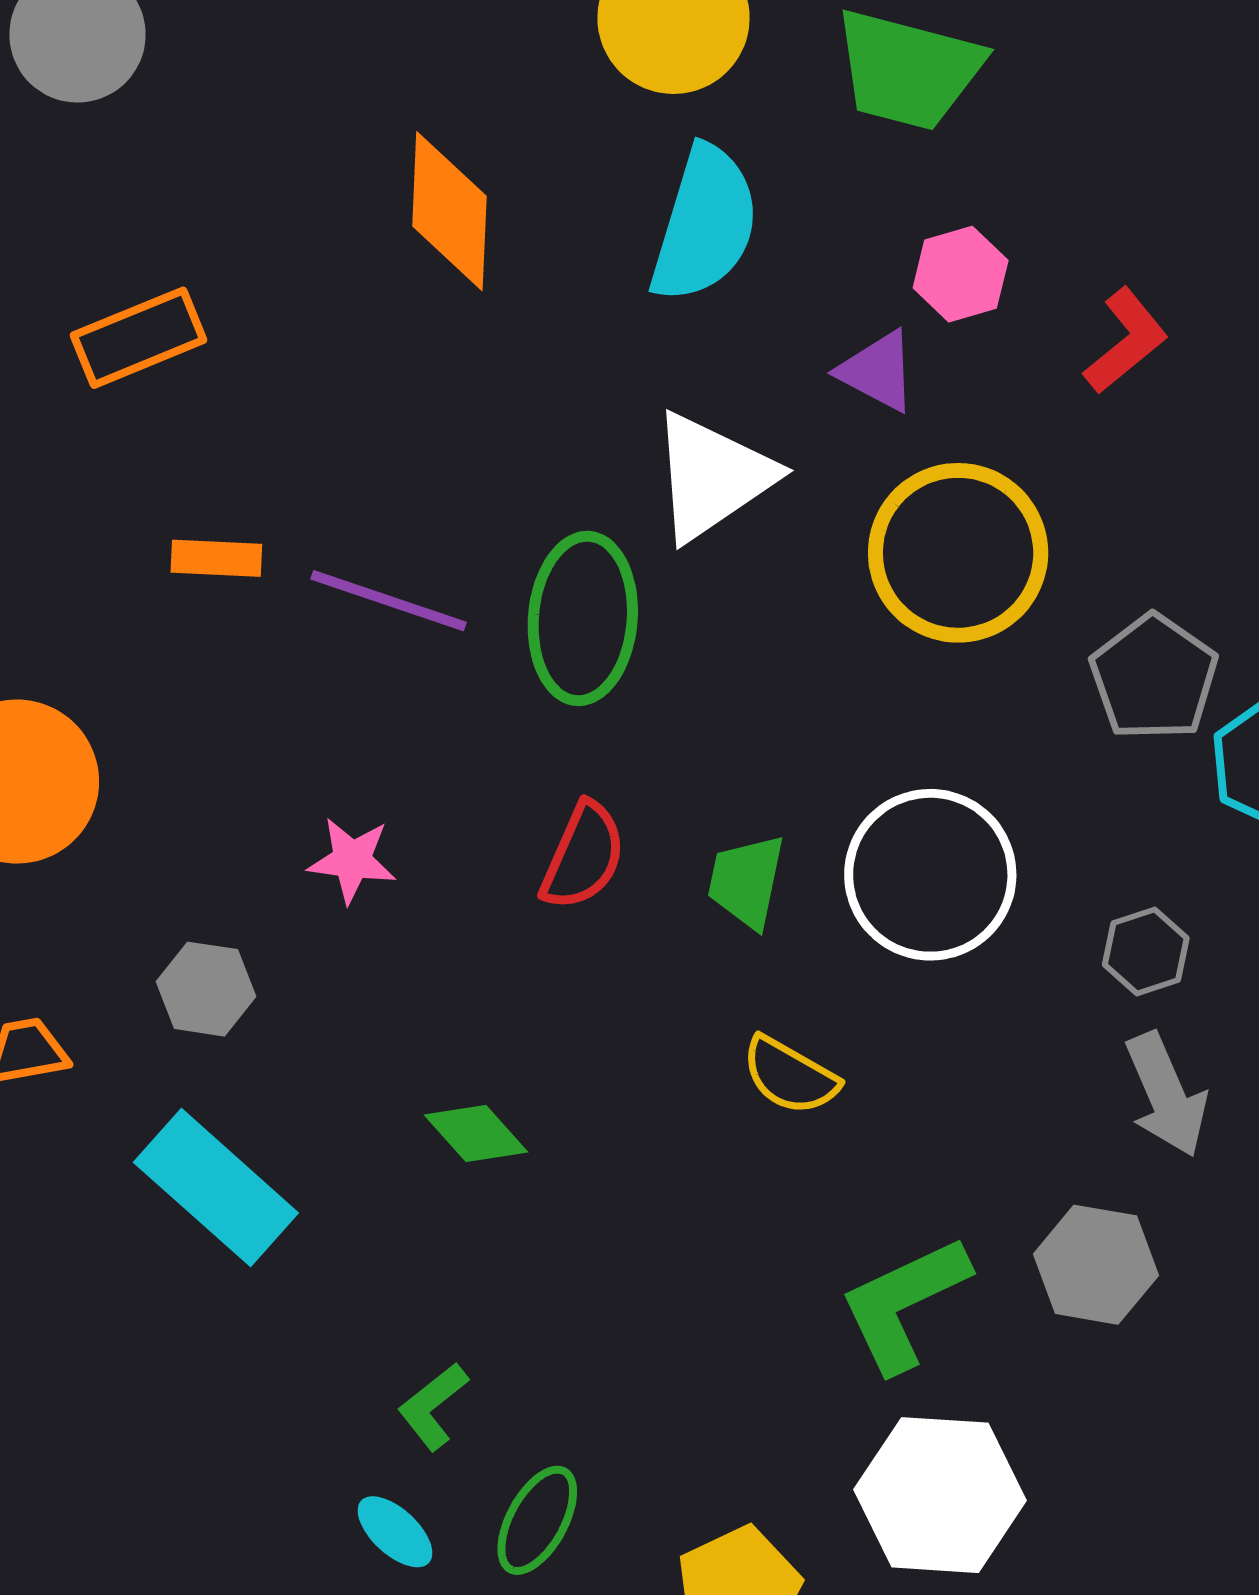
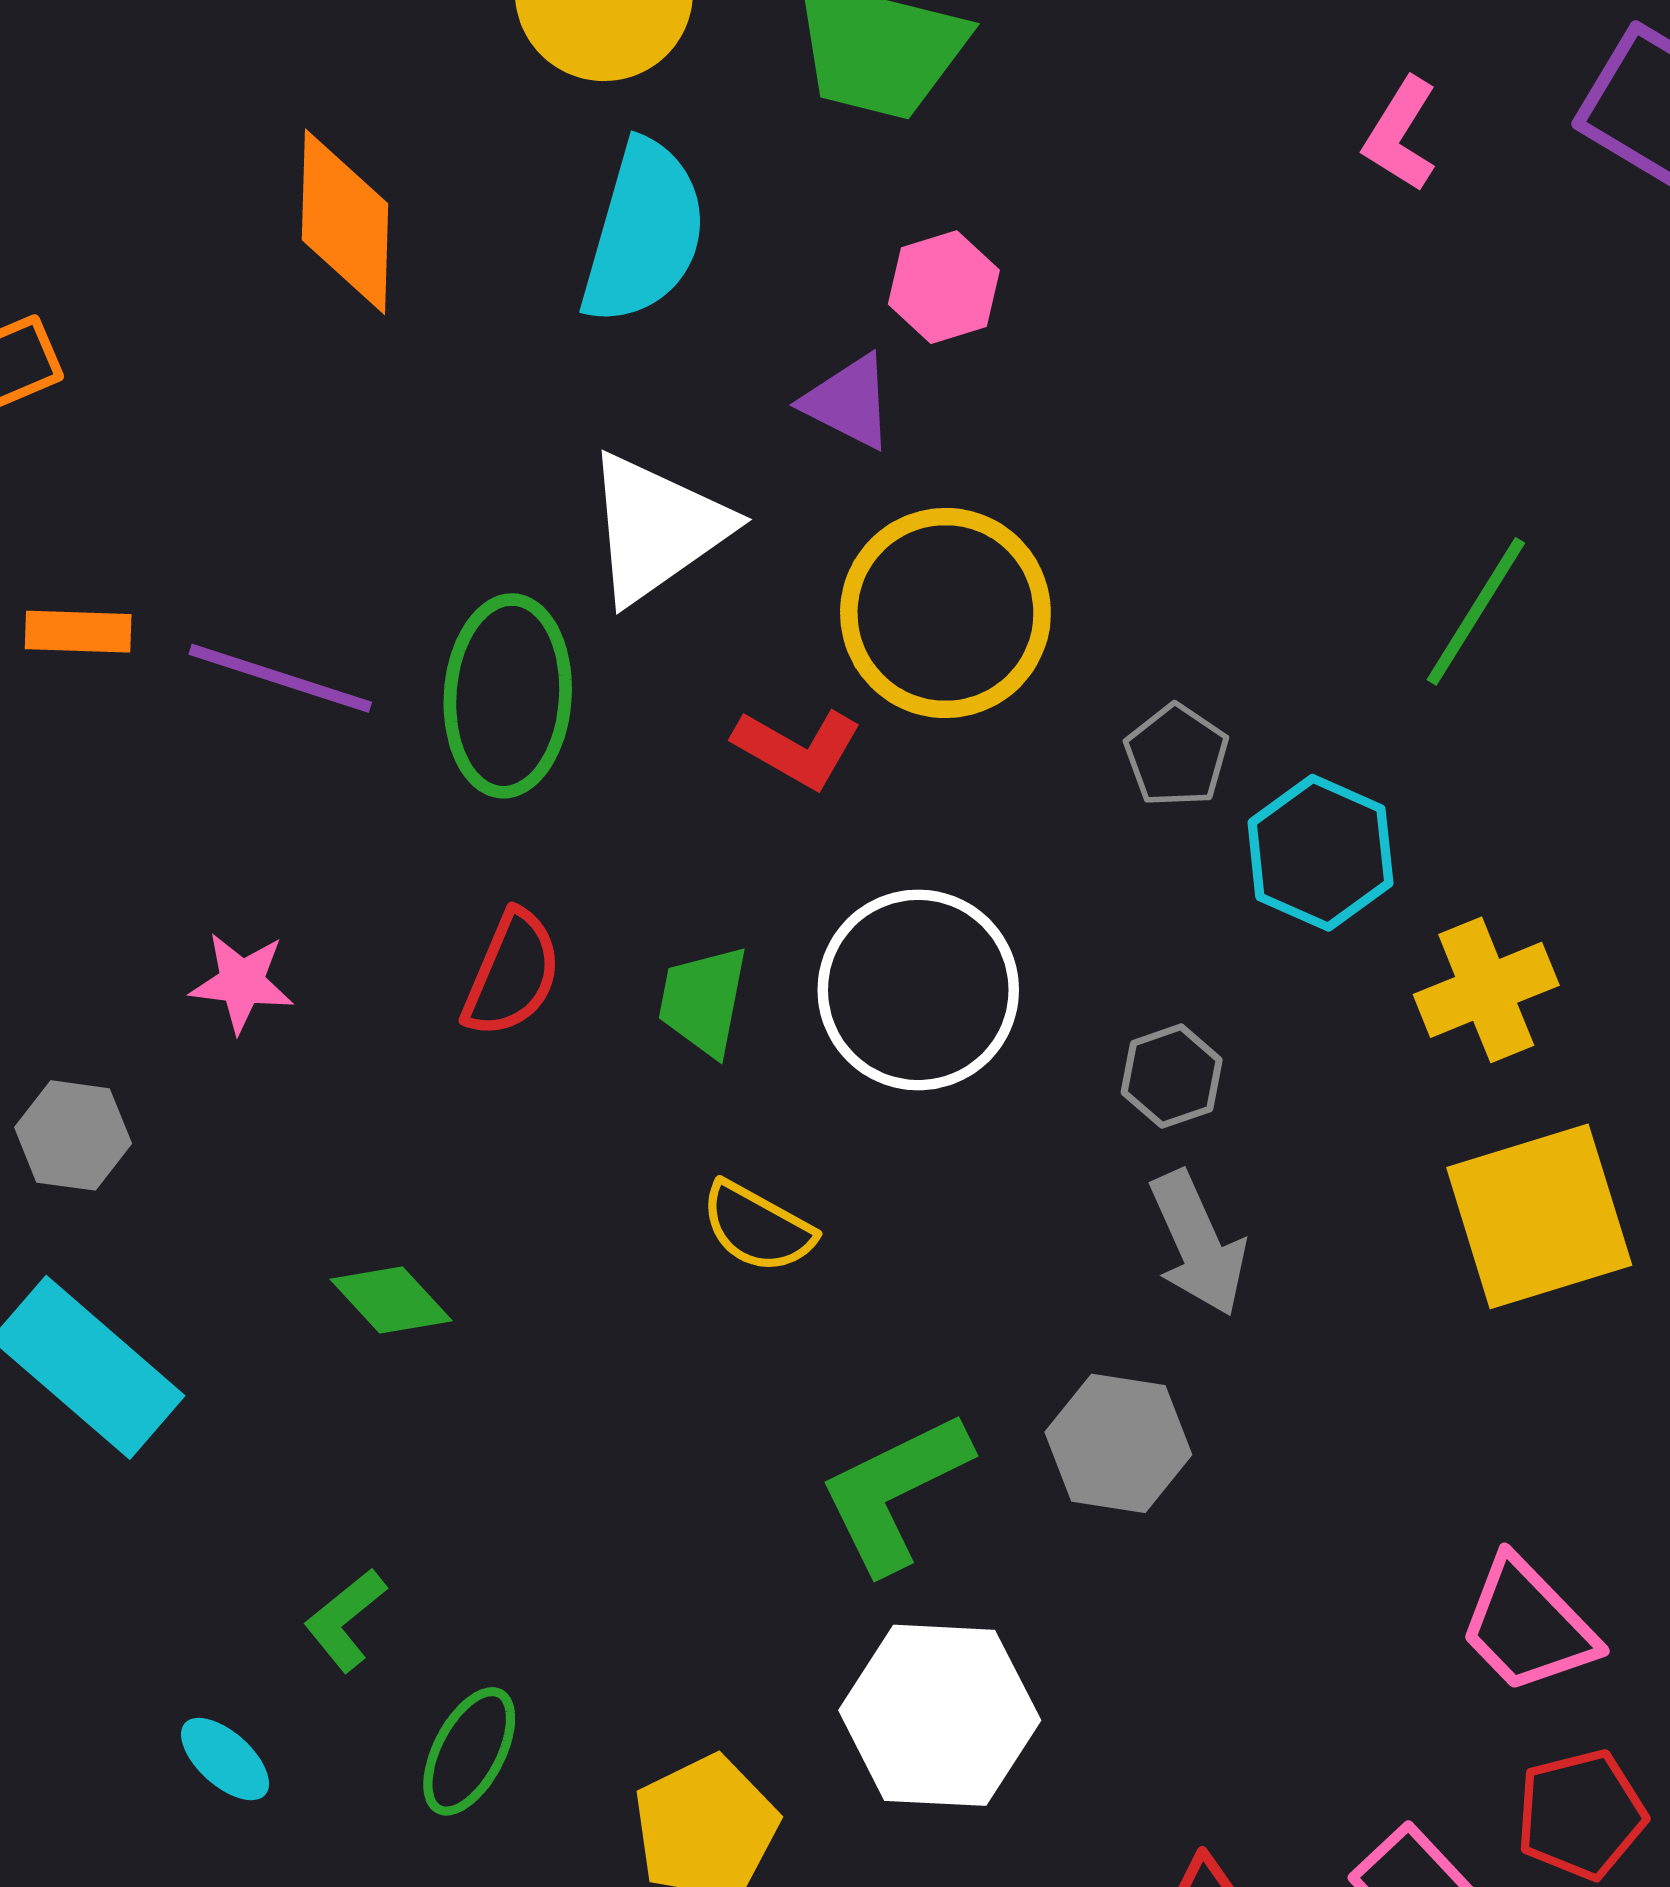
red L-shape: (1126, 341) -> (797, 748), moved, turned 70
gray pentagon: (1154, 677) -> (1176, 756), size x0.7
cyan ellipse: (395, 1532) -> (225, 1759), moved

